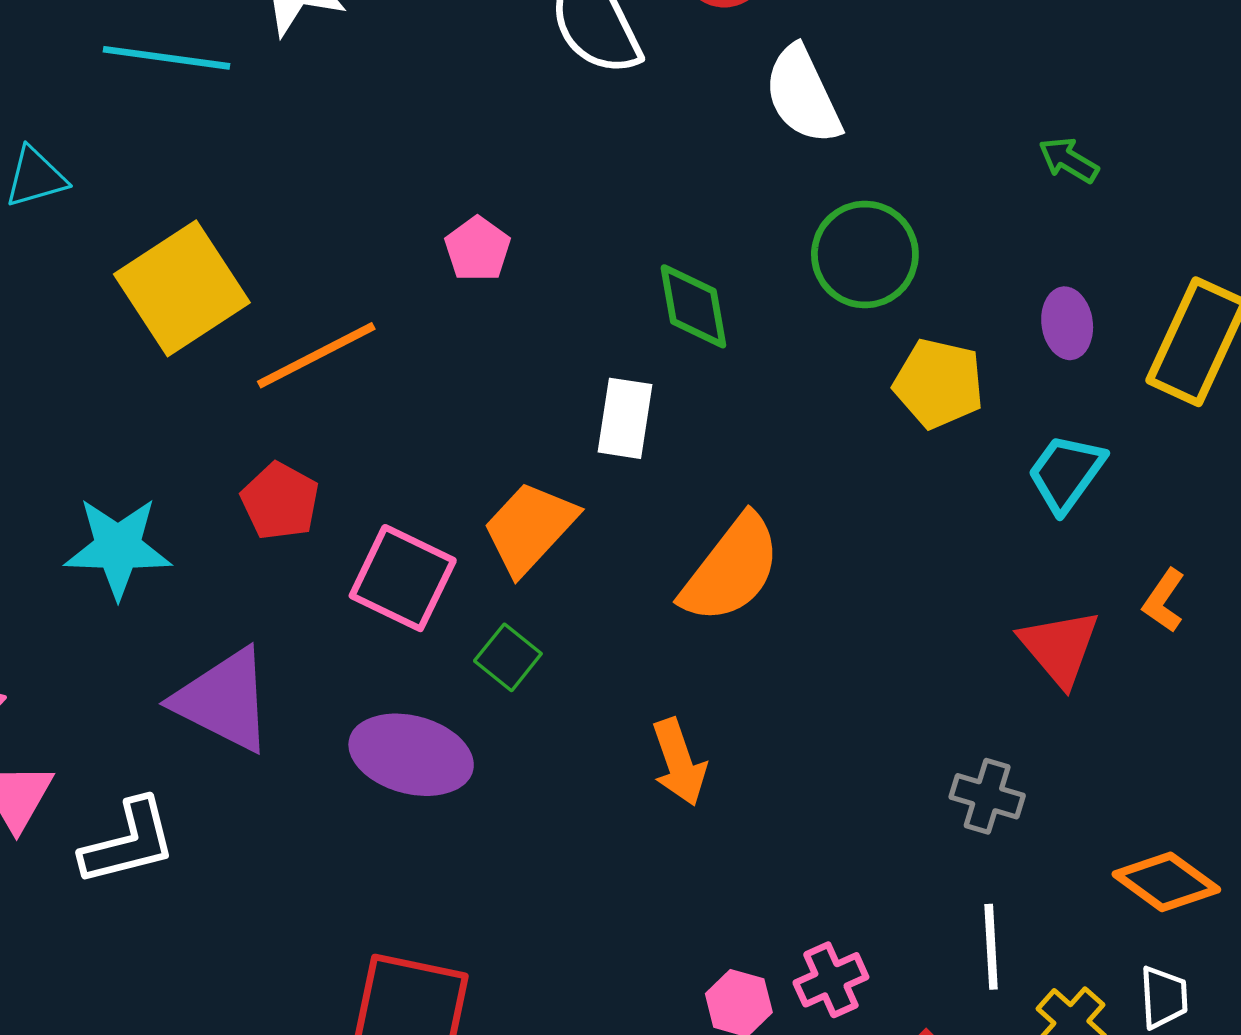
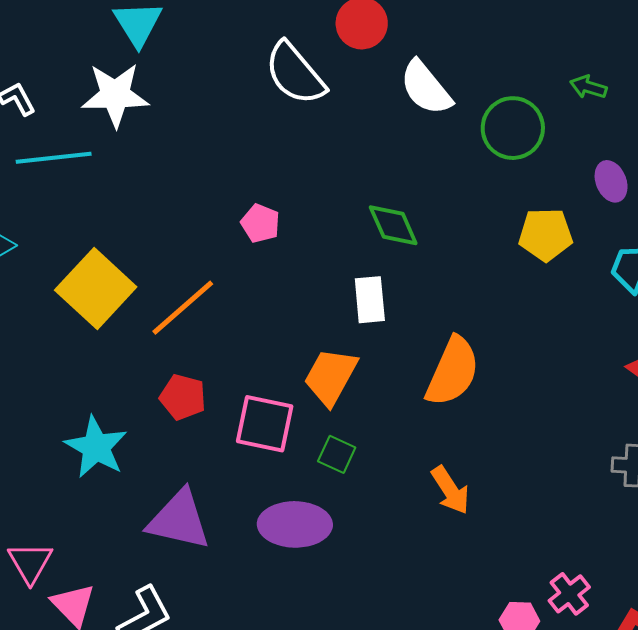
green circle: (865, 254) -> (513, 128), moved
cyan star: (118, 548) -> (96, 447), turned -30

